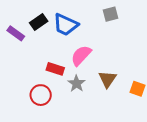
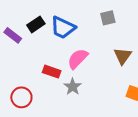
brown triangle: (107, 79) -> (123, 56), moved
red circle: (41, 95) -> (21, 97), moved

